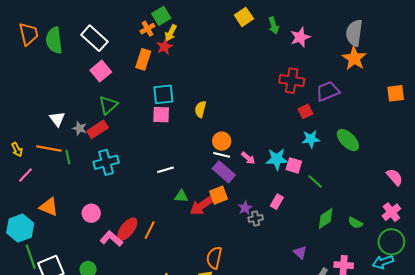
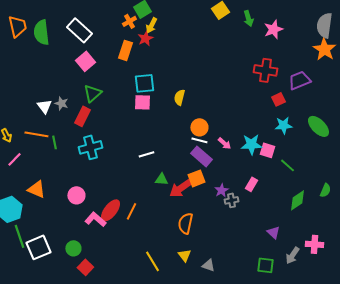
gray star: (80, 128) -> (61, 103), moved
red rectangle: (98, 129) -> (82, 116), turned -30
green semicircle: (355, 223) -> (325, 190), moved, turned -96
orange semicircle: (214, 258) -> (185, 223), moved

